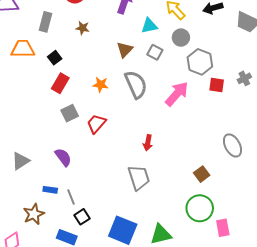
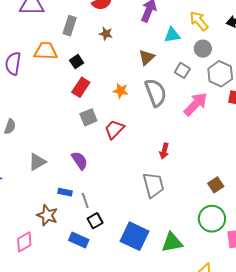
gray square: (155, 52) -> (182, 70), moved
brown star: (34, 214) -> (47, 215), turned -30

